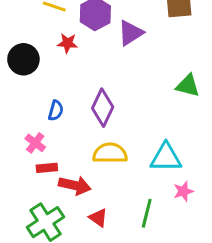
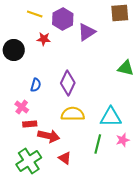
green line: (147, 213) -> (98, 144), moved

